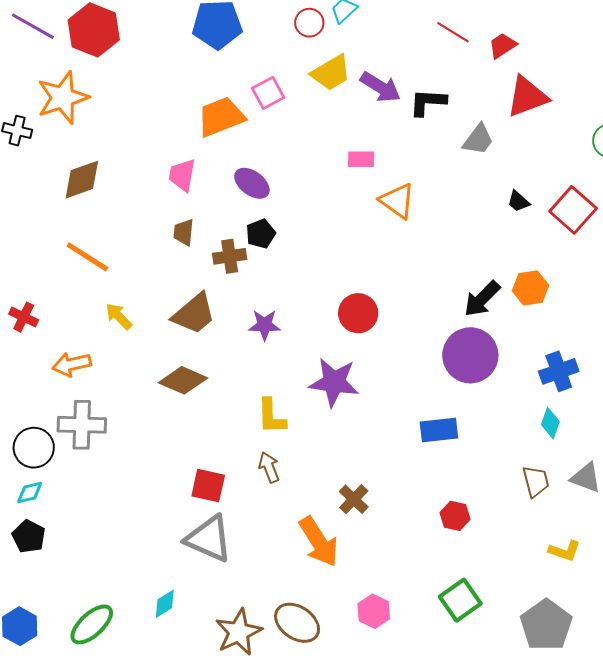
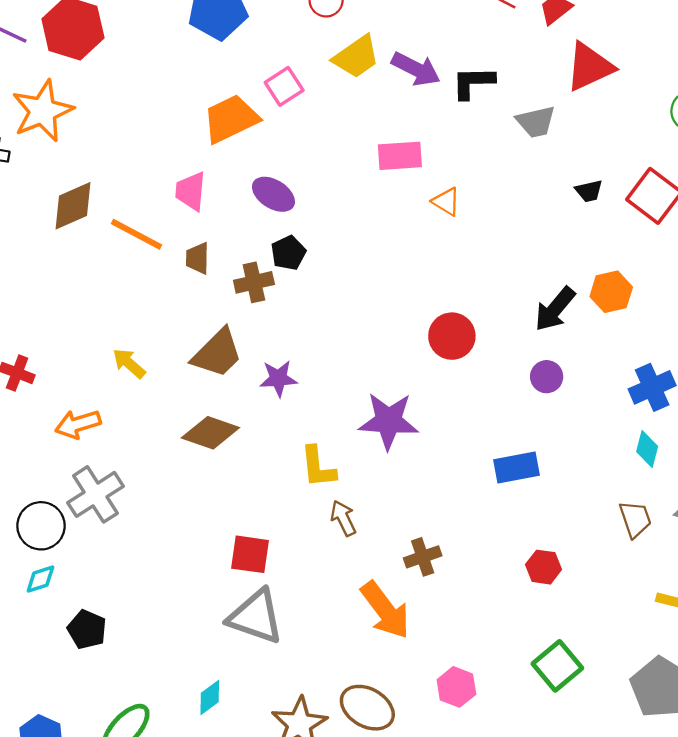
gray trapezoid: (478, 139) -> (536, 122), turned 45
pink rectangle: (361, 159) -> (400, 156), size x1.4
orange triangle: (397, 201) -> (446, 202), size x0.7
black trapezoid: (518, 201) -> (589, 191), turned -50
orange line: (87, 257) -> (137, 234), moved
red circle: (358, 313) -> (452, 336), moved
purple star: (265, 325) -> (278, 378), moved
purple circle: (470, 355) -> (547, 377), size x0.5
gray cross: (82, 425) -> (95, 494), turned -30
brown arrow: (269, 467) -> (343, 518), moved
brown cross: (354, 499) -> (423, 557), turned 32
black pentagon: (29, 536) -> (87, 629), moved

